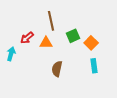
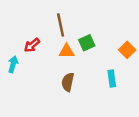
orange triangle: (46, 43) -> (67, 51), moved
orange square: (91, 43) -> (127, 50), moved

